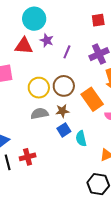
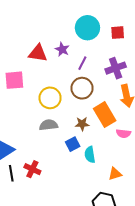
cyan circle: (34, 19) -> (87, 28), moved
brown circle: (64, 86) -> (82, 88), moved
brown star: (62, 111) -> (82, 124), moved
red cross: (28, 157) -> (32, 169), turned 35

